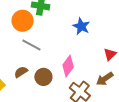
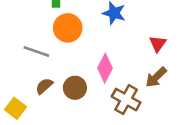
orange circle: (23, 21) -> (68, 28), moved
gray line: (31, 45) -> (36, 52), moved

